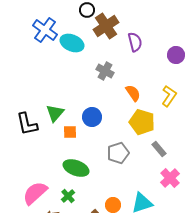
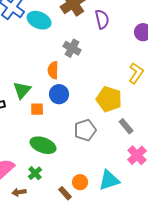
orange semicircle: (133, 93) -> (53, 70), moved, turned -144

